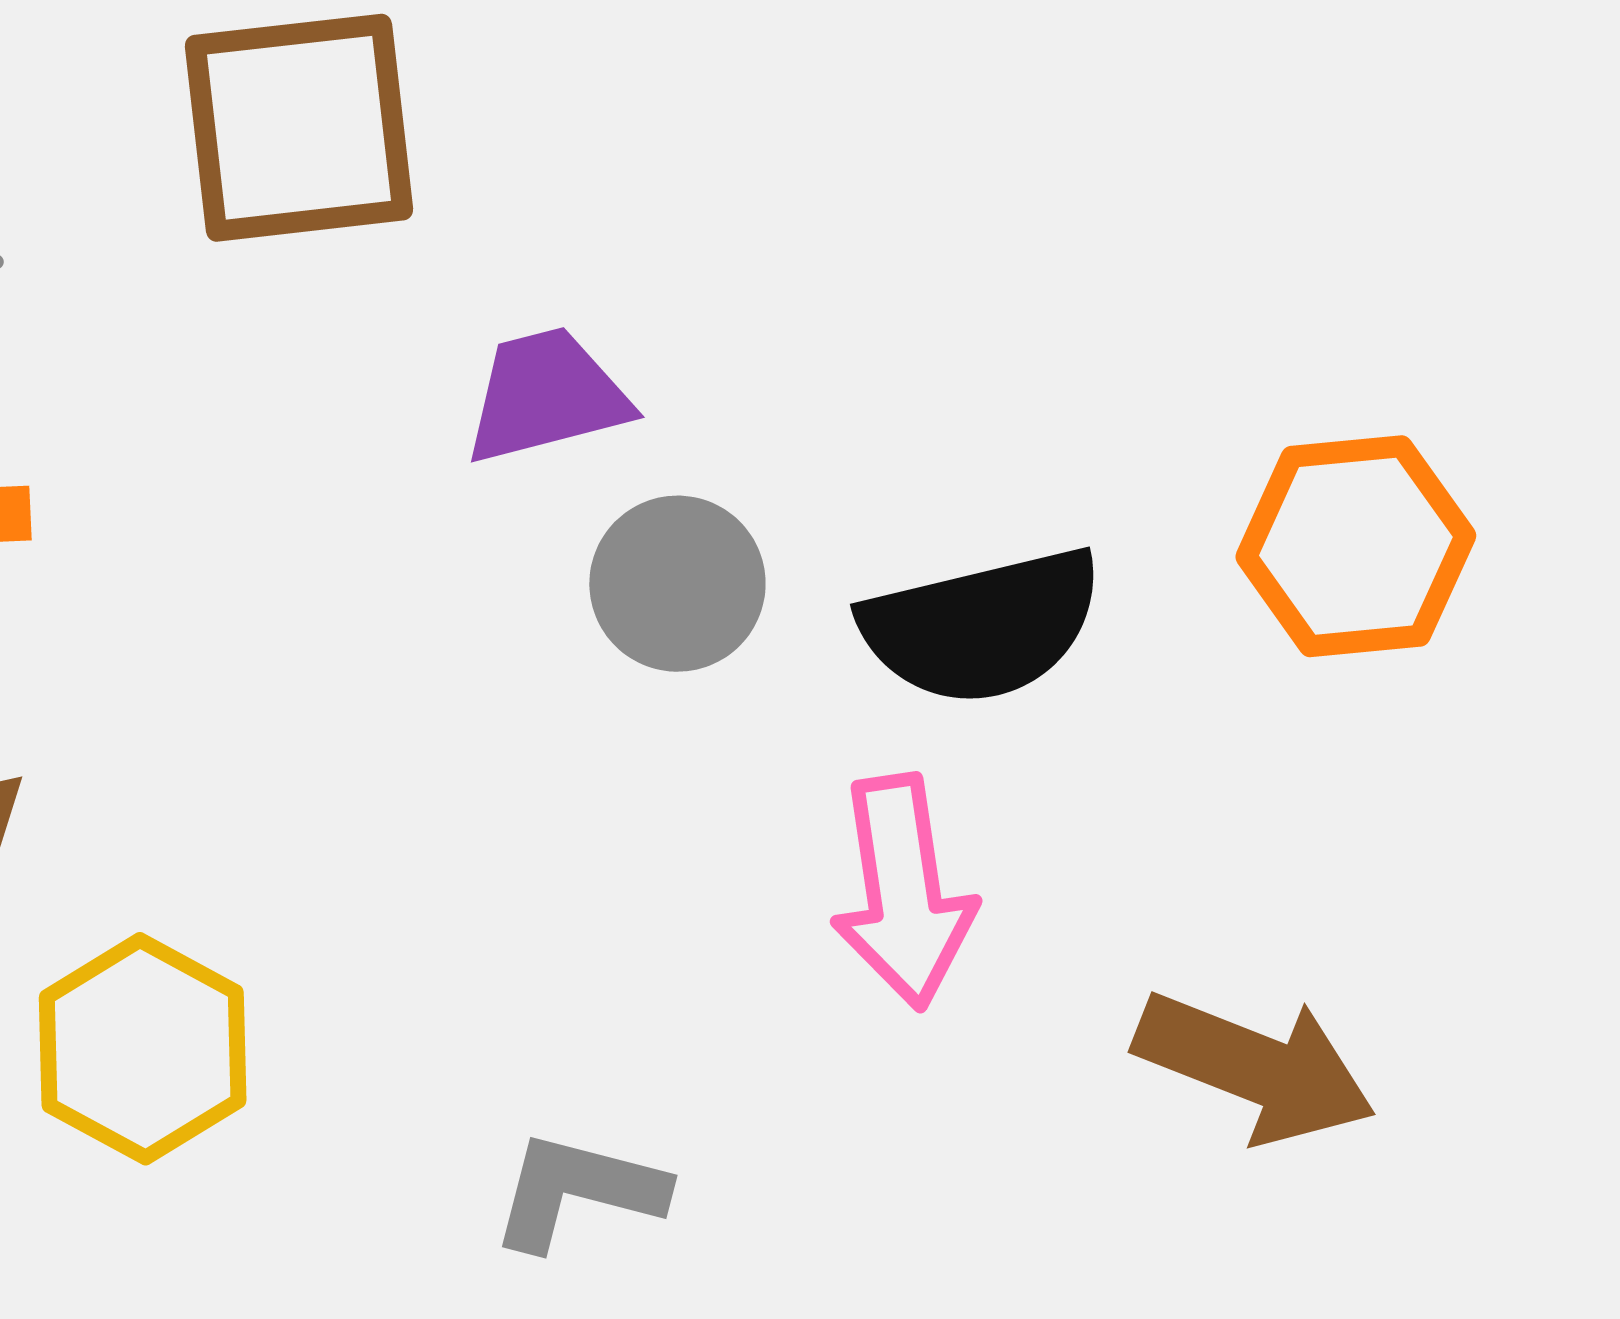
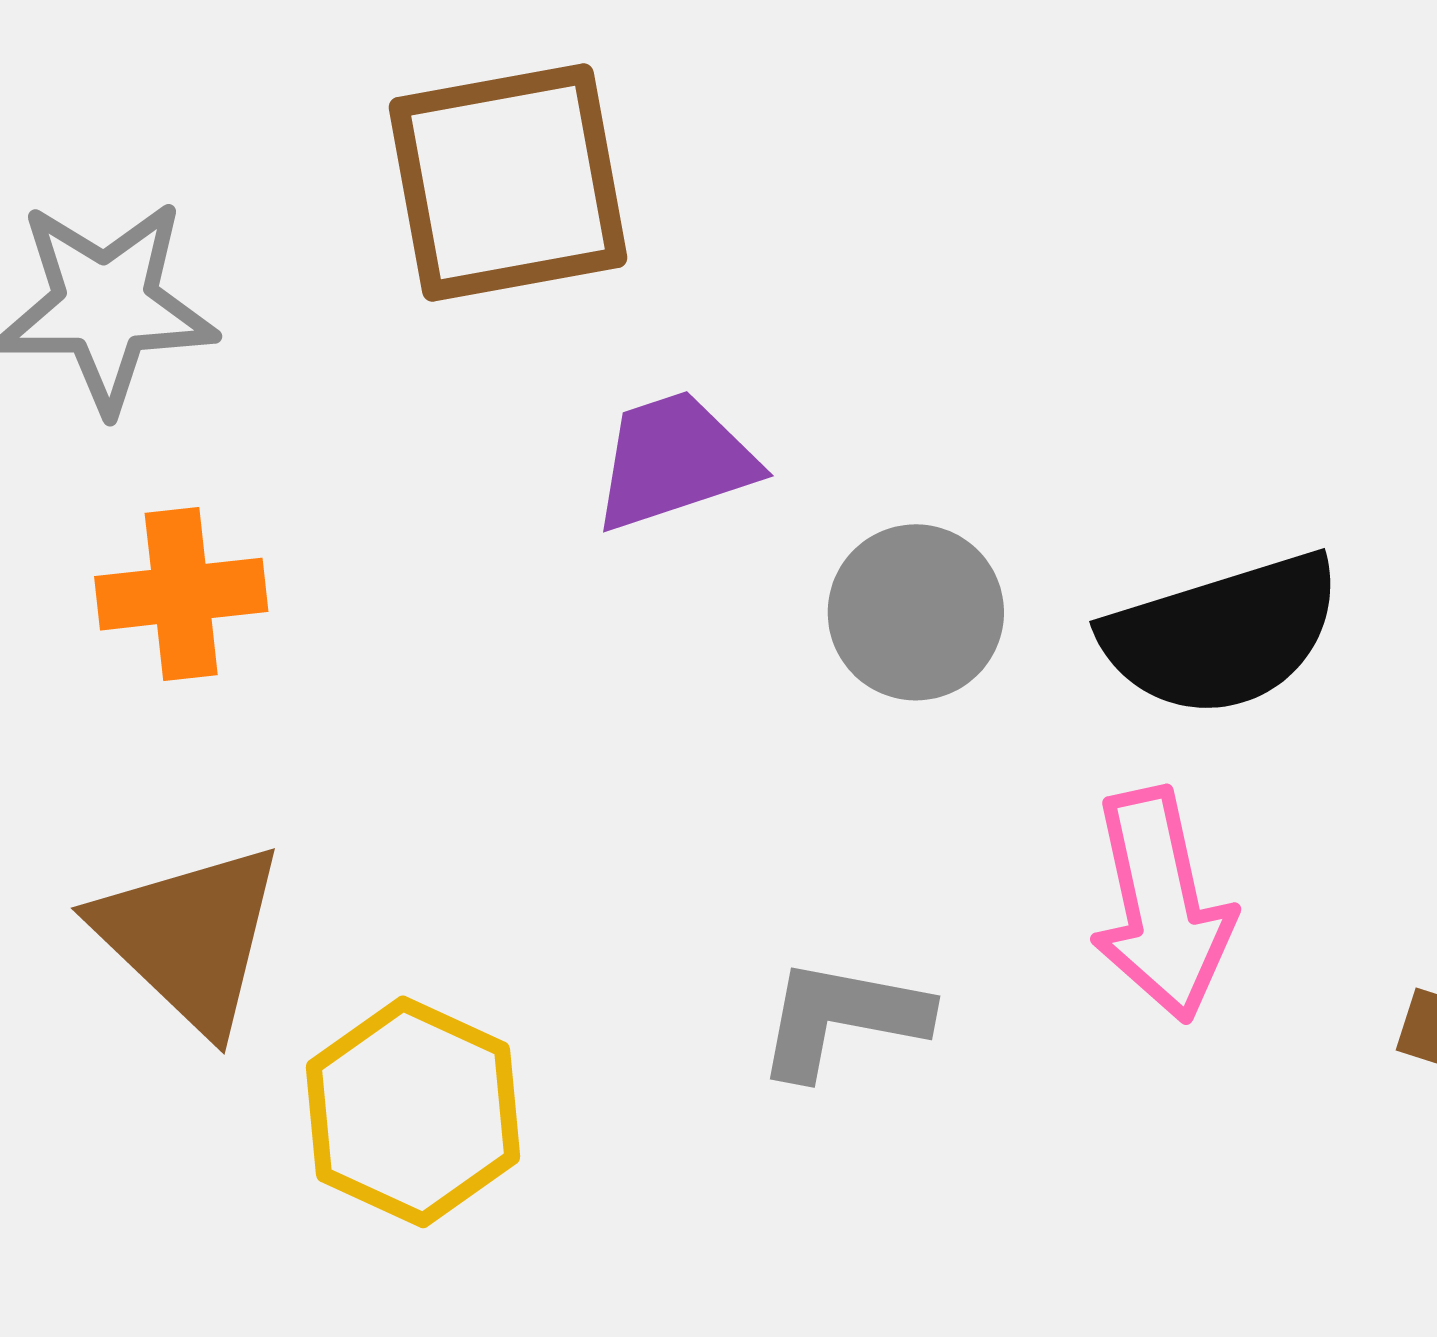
purple trapezoid: (547, 396) -> (674, 461), moved
gray L-shape: (578, 1191) -> (842, 1018), moved

